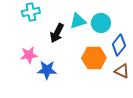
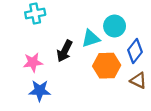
cyan triangle: (78, 21) -> (91, 38), moved
black arrow: (57, 33) -> (65, 51), moved
blue star: (47, 70) -> (40, 91), moved

